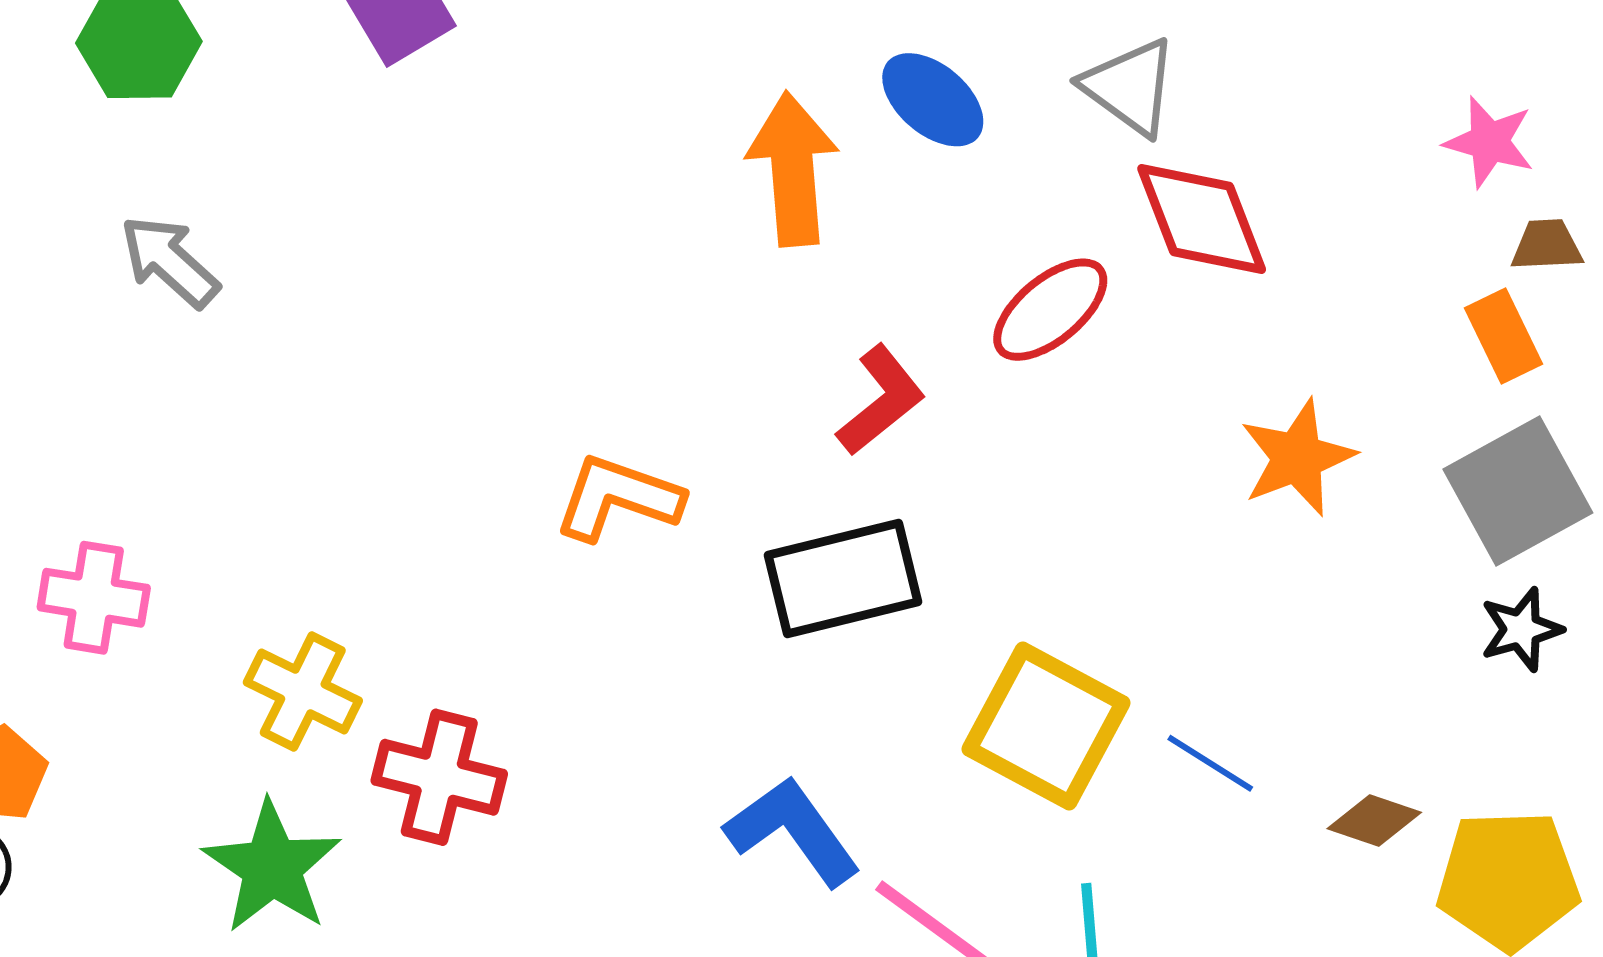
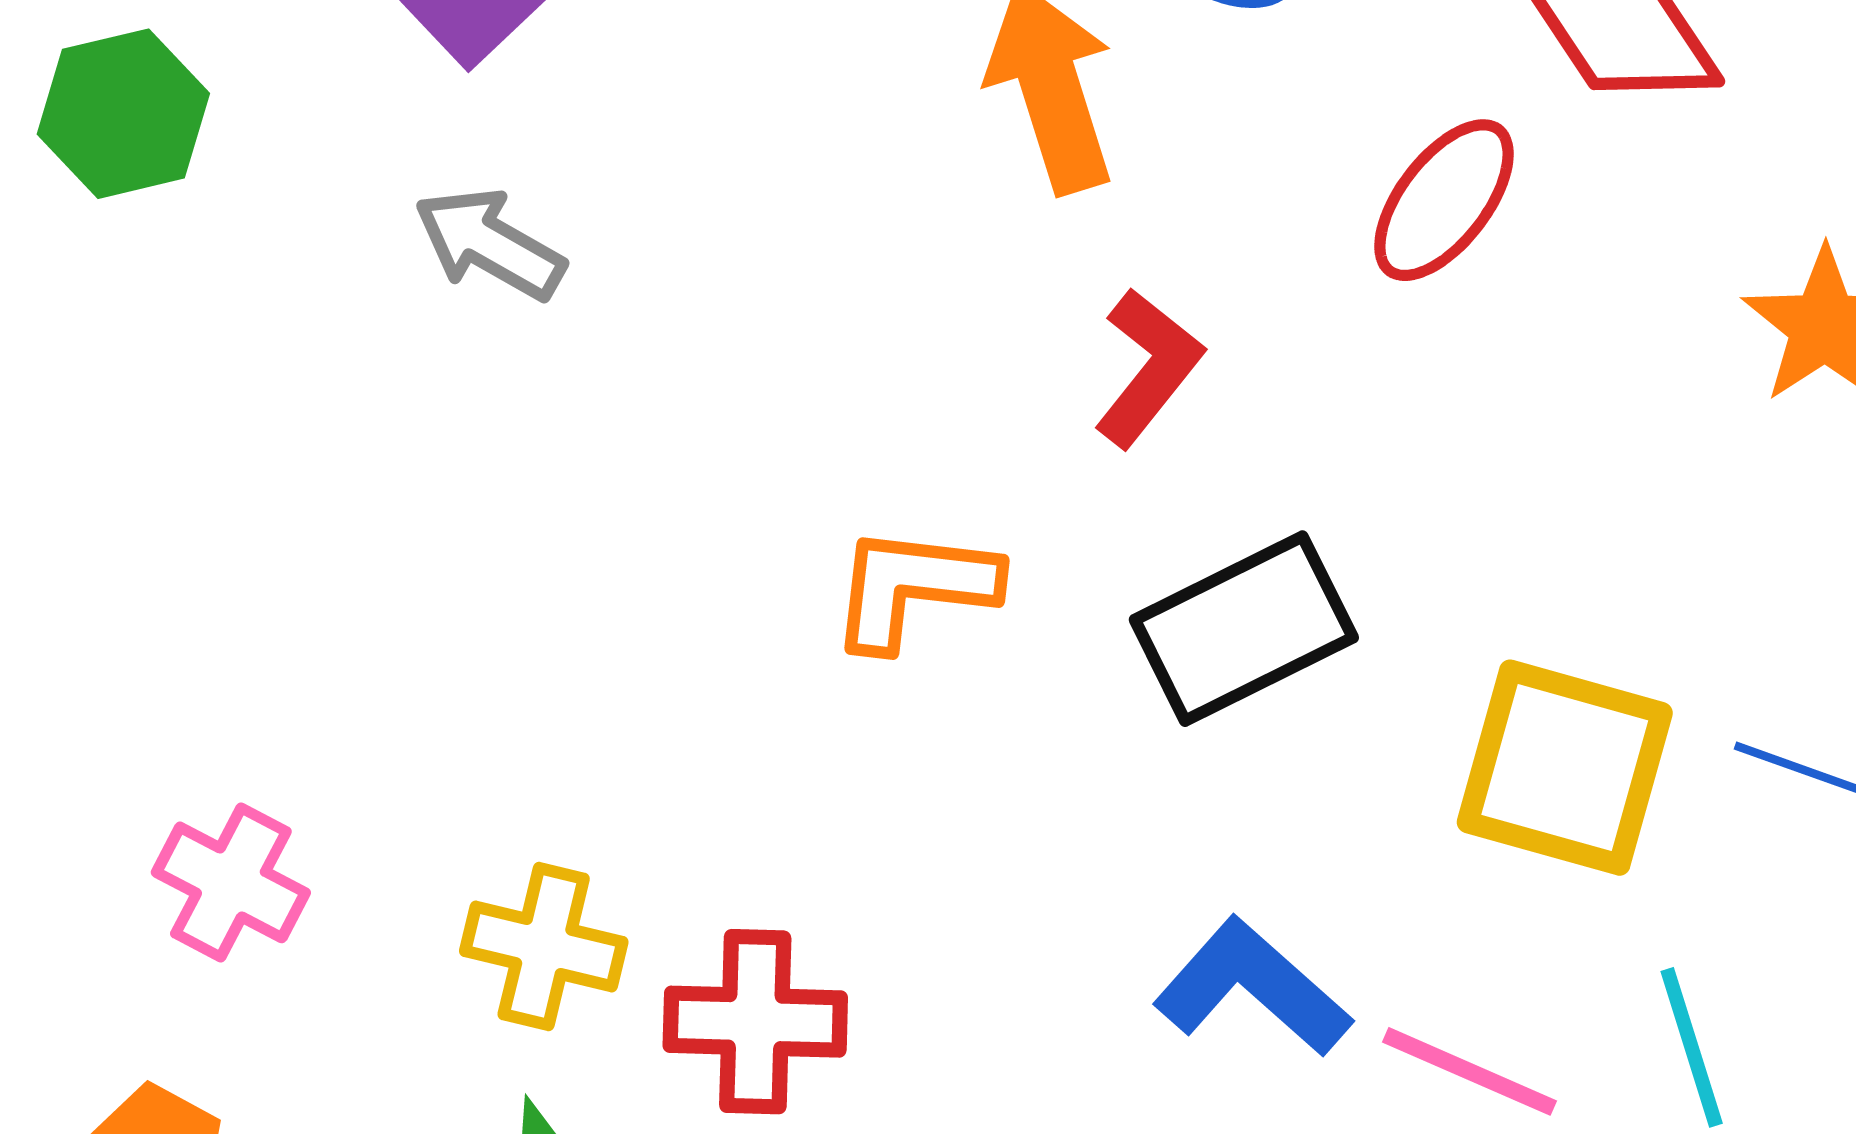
gray arrow: (170, 261) -> (490, 244), moved
red L-shape: (881, 400) -> (1148, 368), moved
pink cross: (94, 598) -> (231, 882), turned 31

